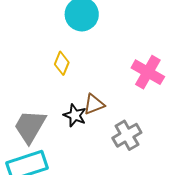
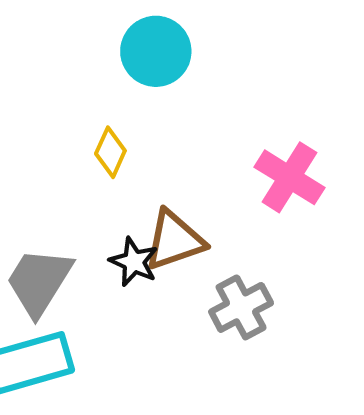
brown triangle: (94, 104) -> (174, 240), size x1.4

